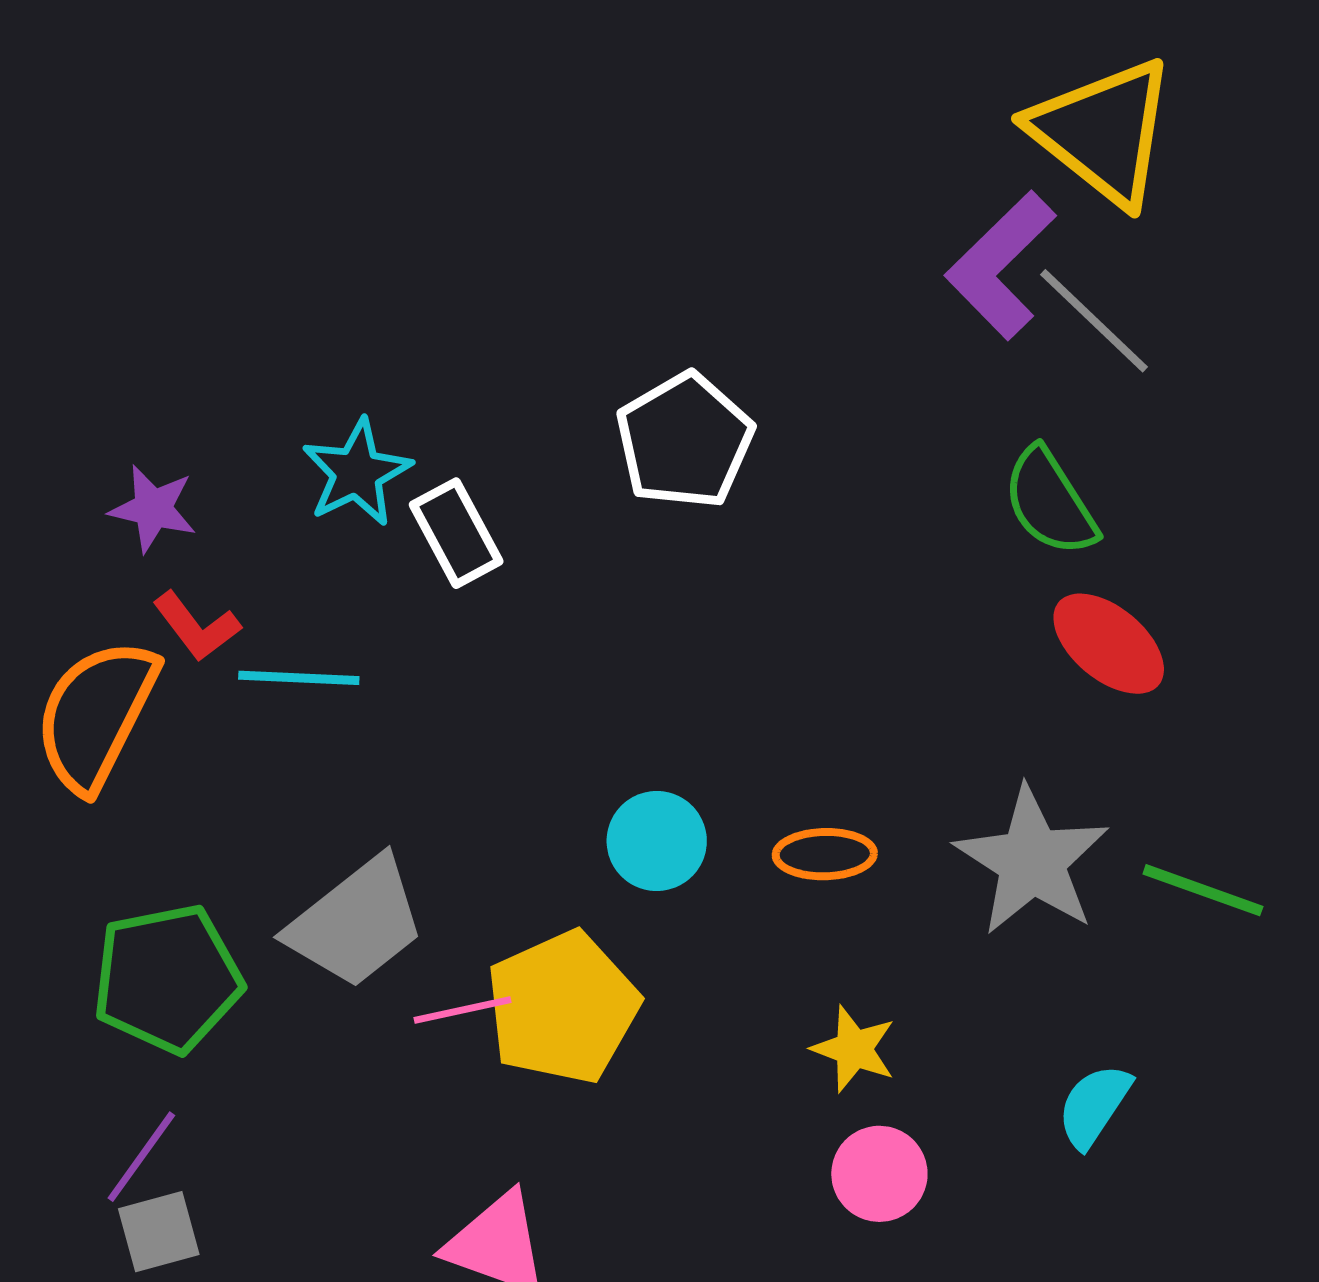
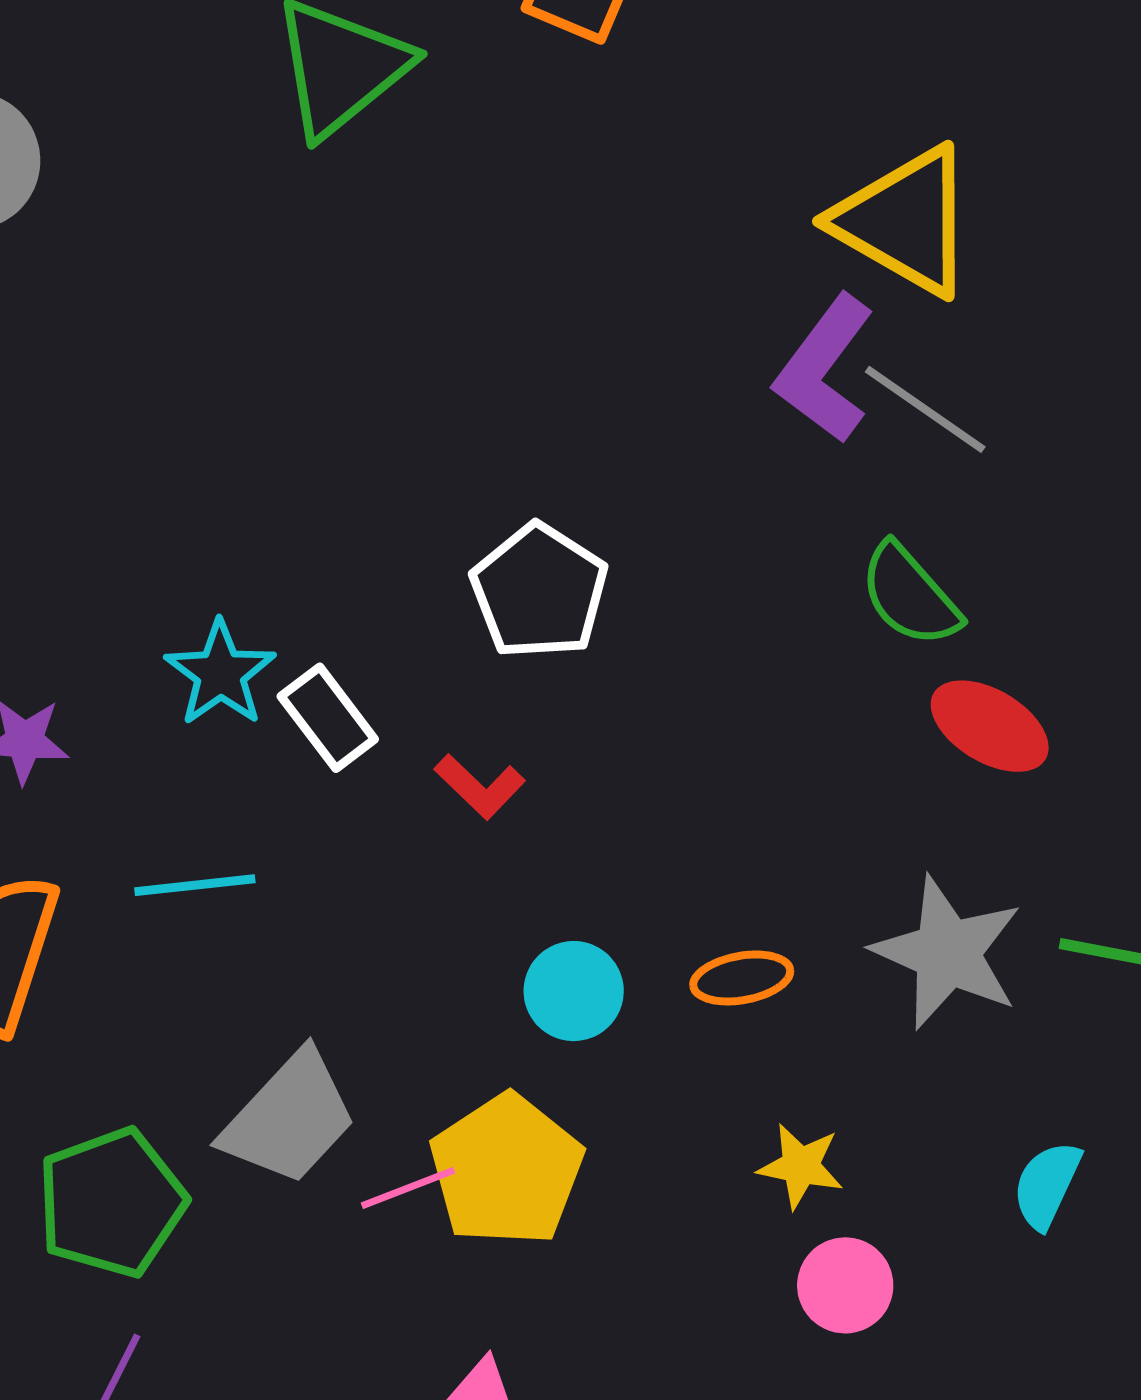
red L-shape: (197, 626) -> (480, 786), moved

